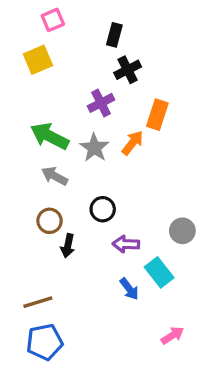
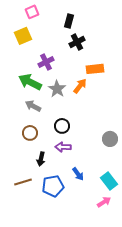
purple cross: (101, 103) -> (46, 62), moved
orange rectangle: (157, 115) -> (95, 69), turned 66
purple arrow: (126, 244) -> (63, 147), moved
black arrow: (68, 246) -> (41, 159), moved
cyan rectangle: (159, 272) -> (109, 181), moved
blue pentagon: (45, 342) -> (53, 186), moved

